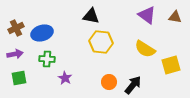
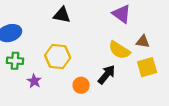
brown triangle: (175, 17) -> (143, 42), moved
yellow hexagon: (101, 42) -> (58, 56), moved
black arrow: (133, 85) -> (107, 75), moved

